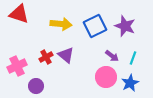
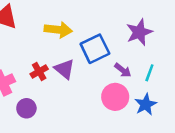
blue square: (95, 26) -> (95, 49), moved
purple star: (125, 26) -> (139, 32), turned 30

